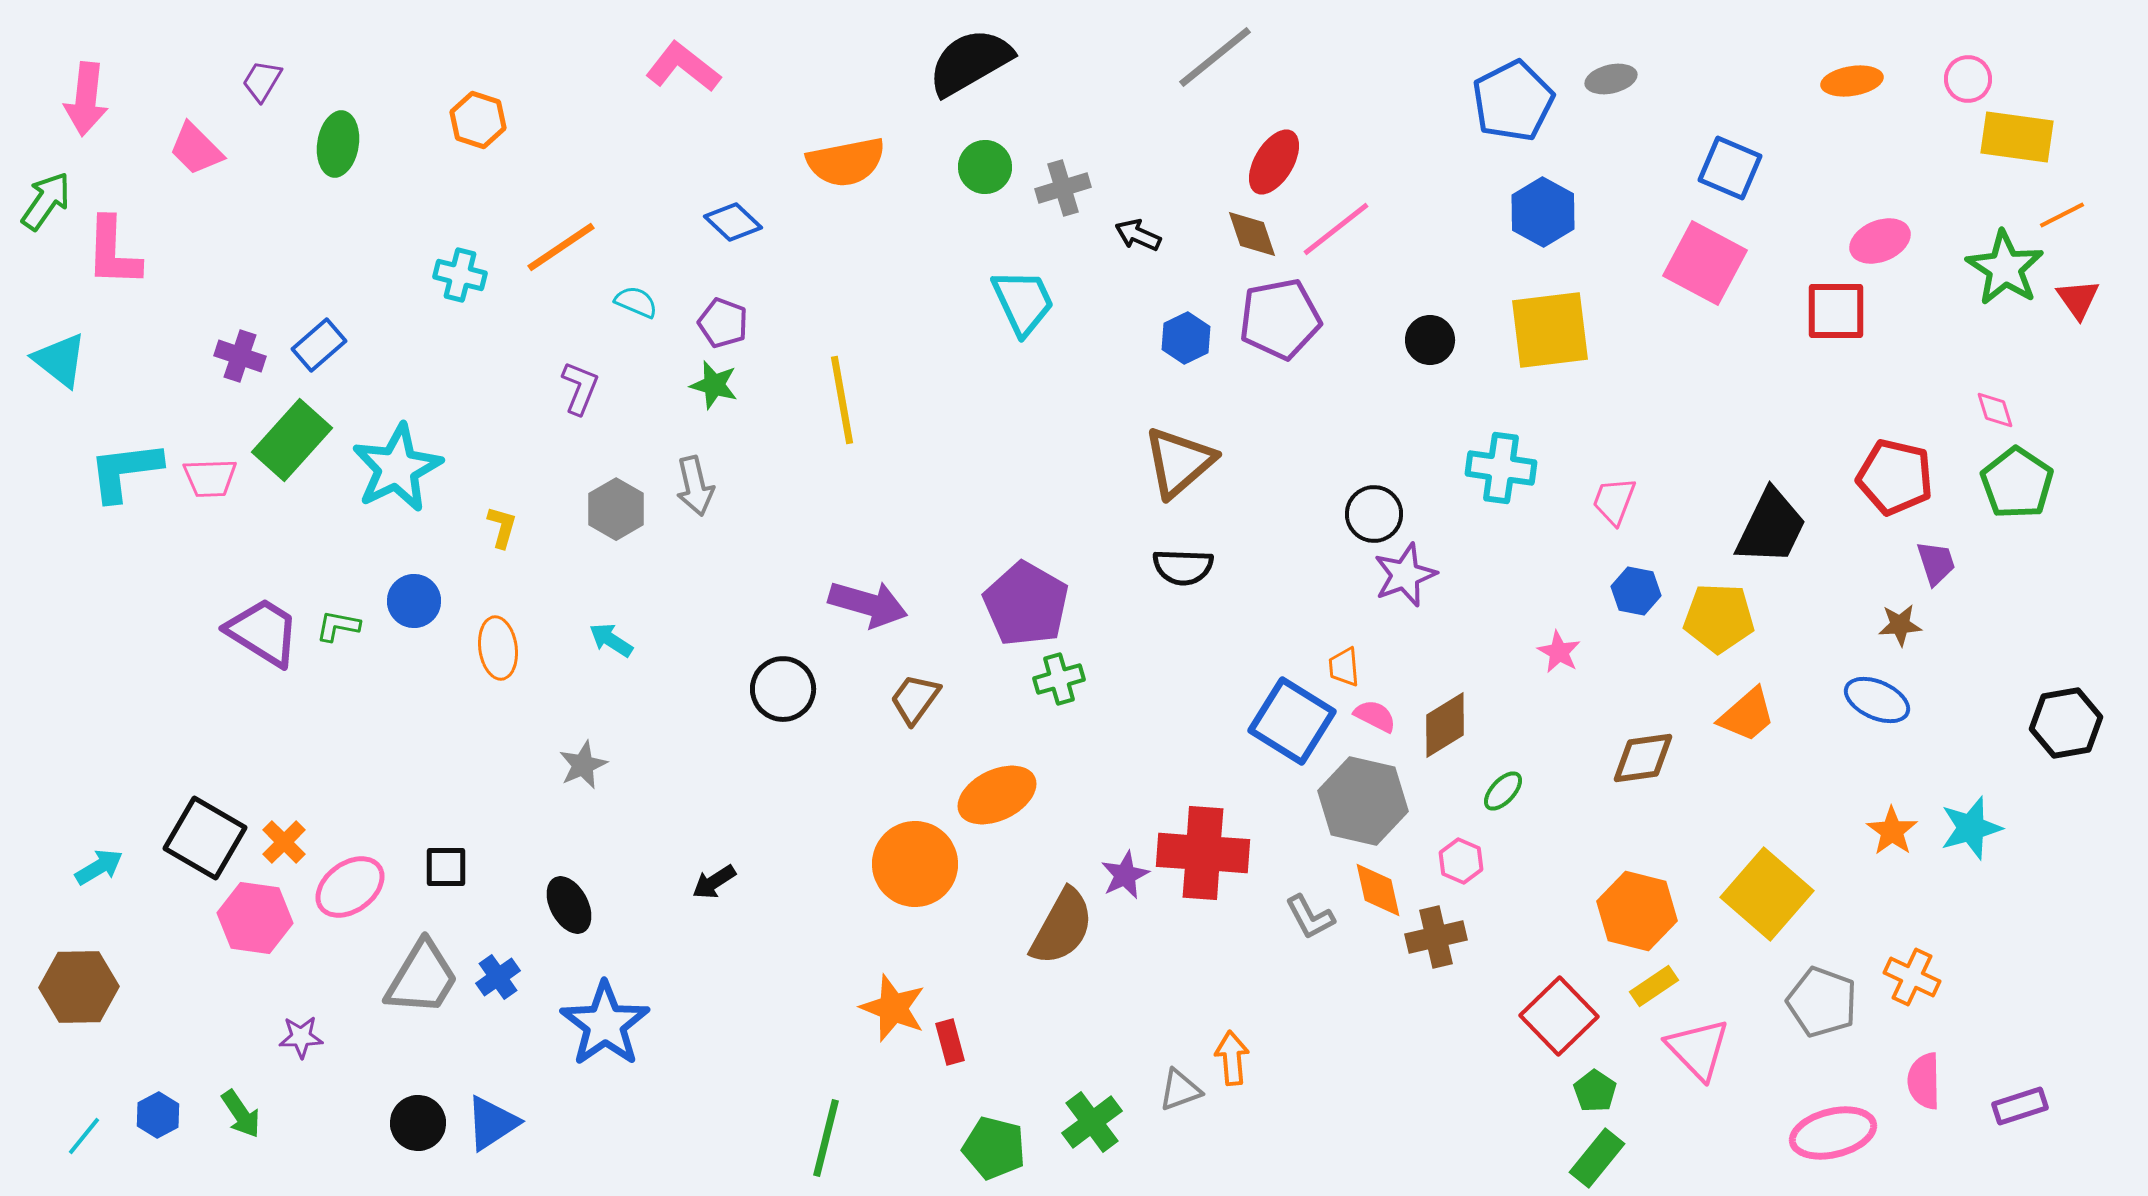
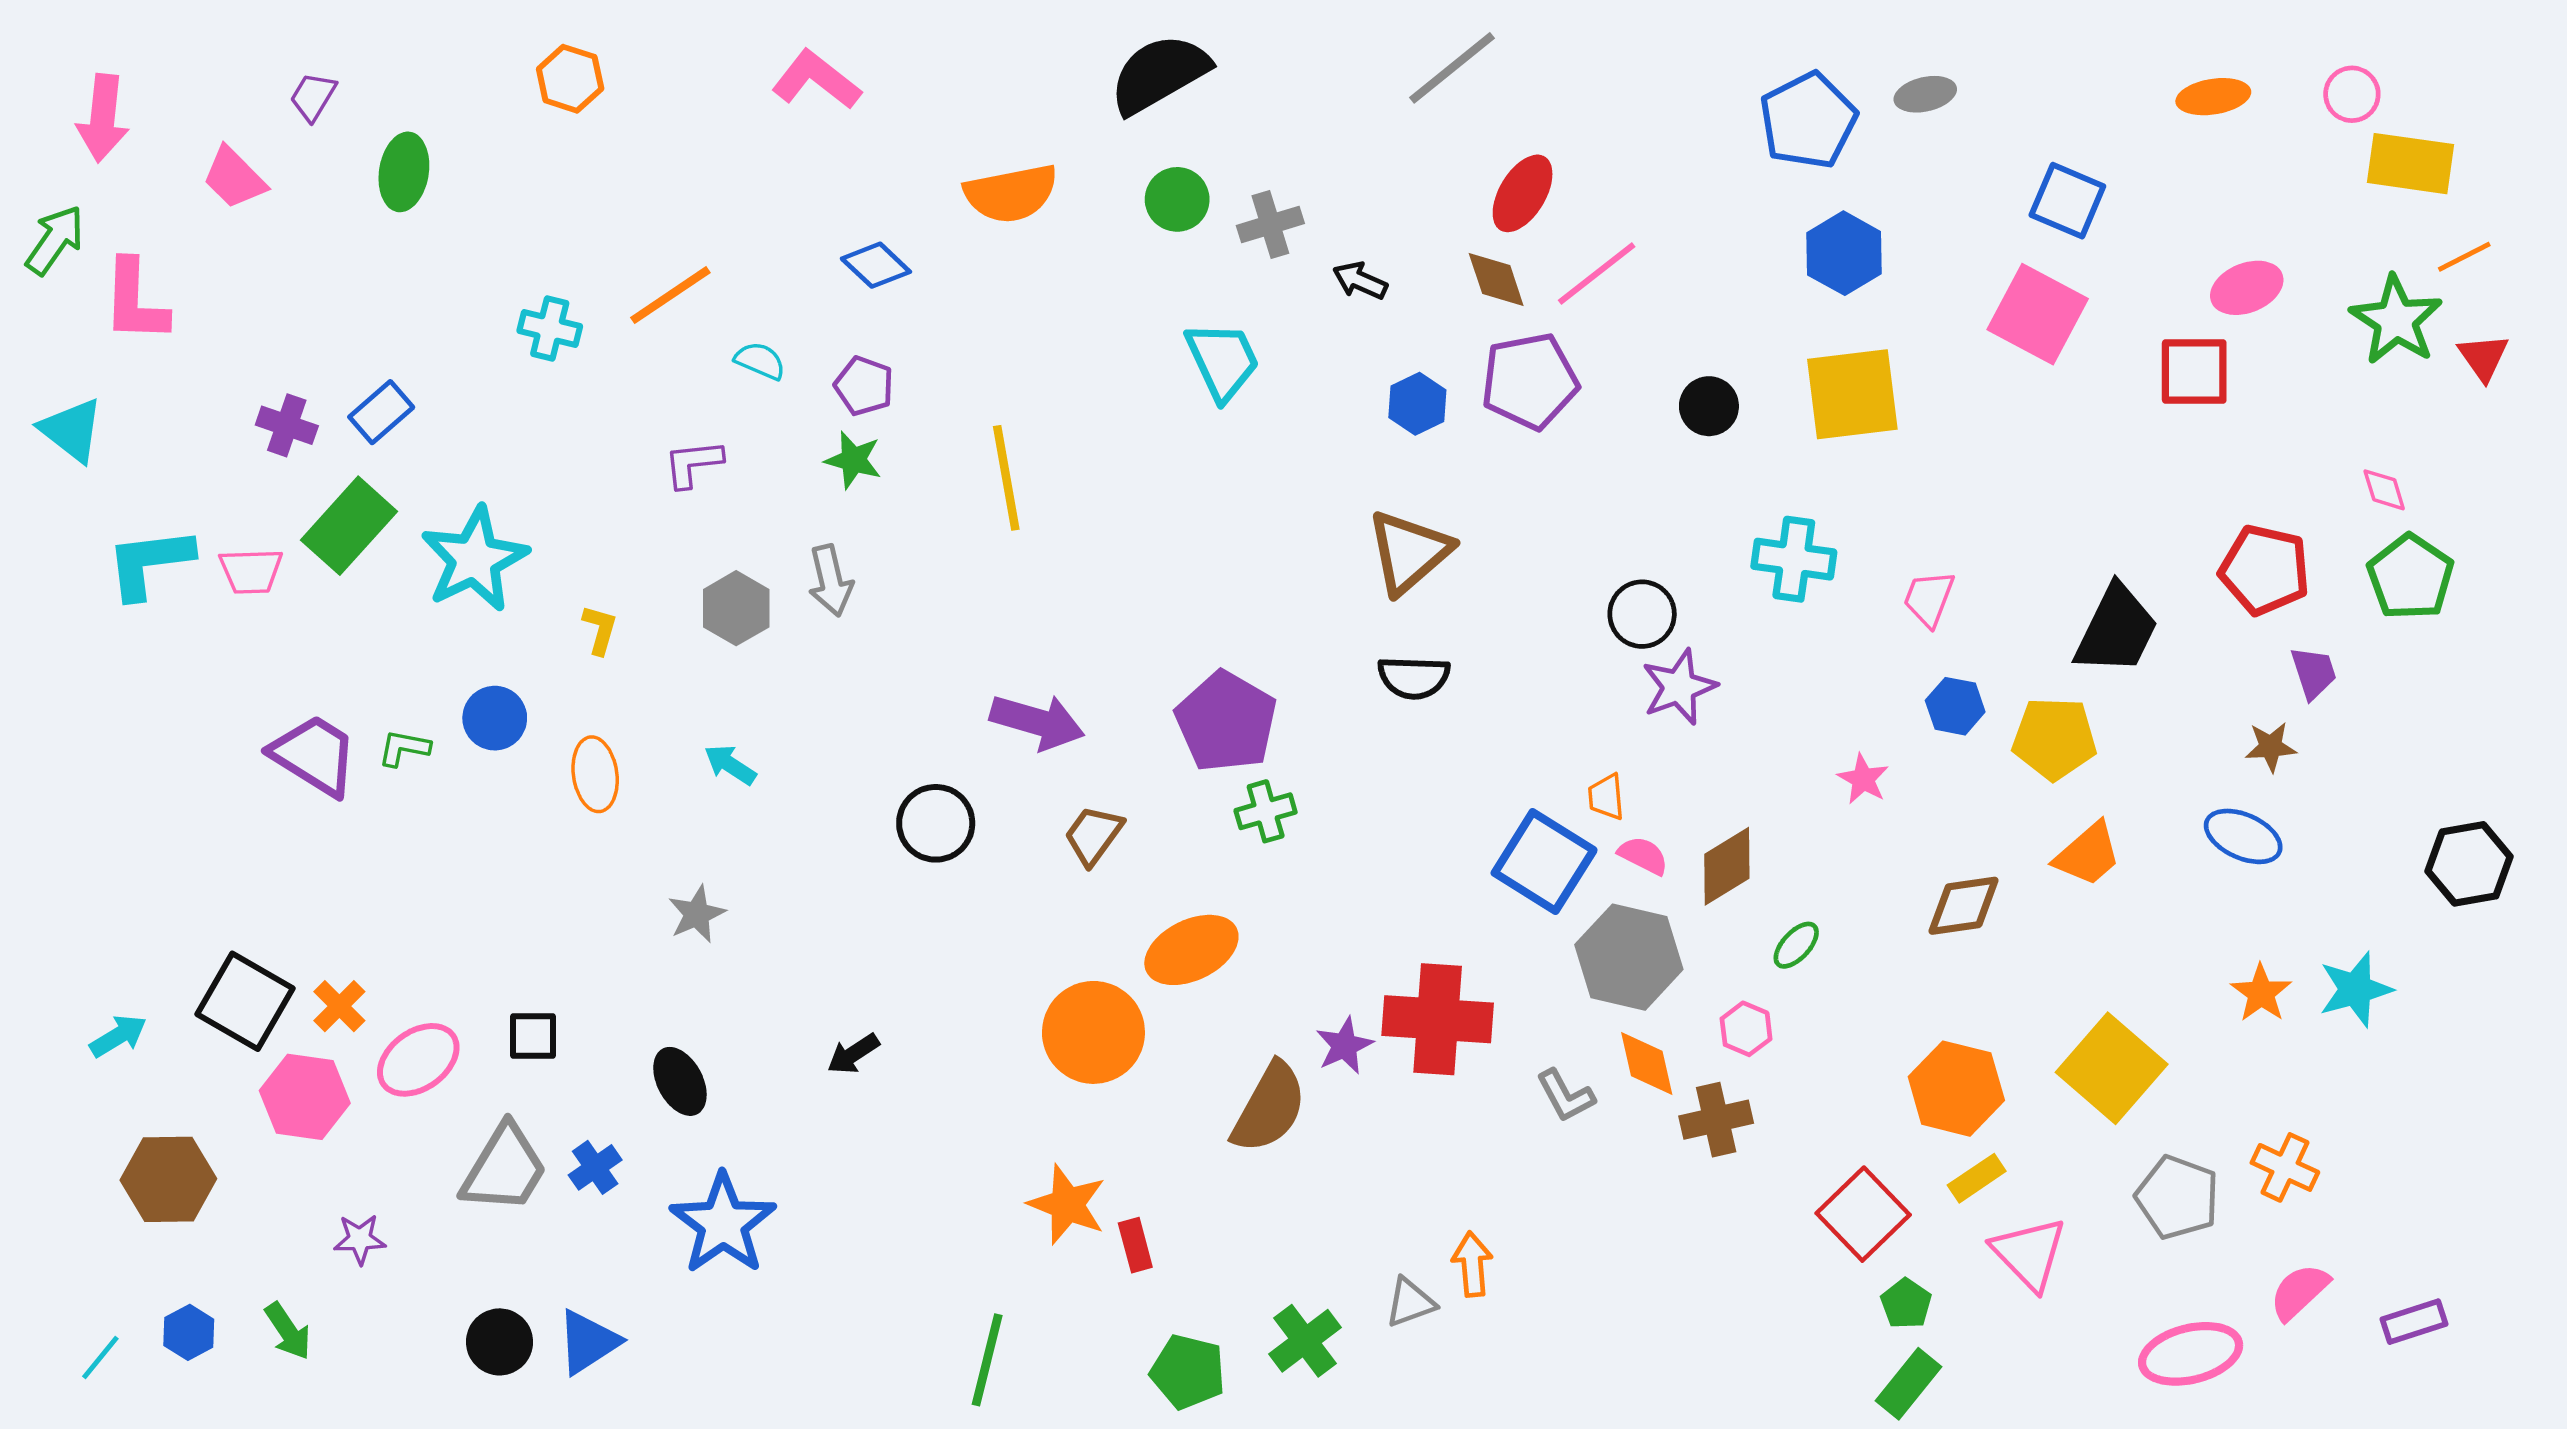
orange hexagon: (478, 120) -> (570, 79), moved
purple L-shape: (580, 388) -> (693, 464), turned -118
brown hexagon: (79, 987) -> (168, 1179), moved
pink semicircle: (1924, 1081) -> (2299, 1292), turned 48

